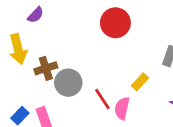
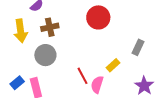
brown cross: (46, 68) -> (50, 27), moved
gray circle: (68, 83) -> (45, 55), moved

